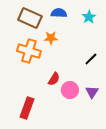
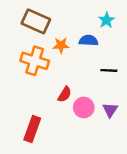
blue semicircle: (59, 13) -> (89, 41), moved
black line: (91, 59) -> (109, 70), turned 48

